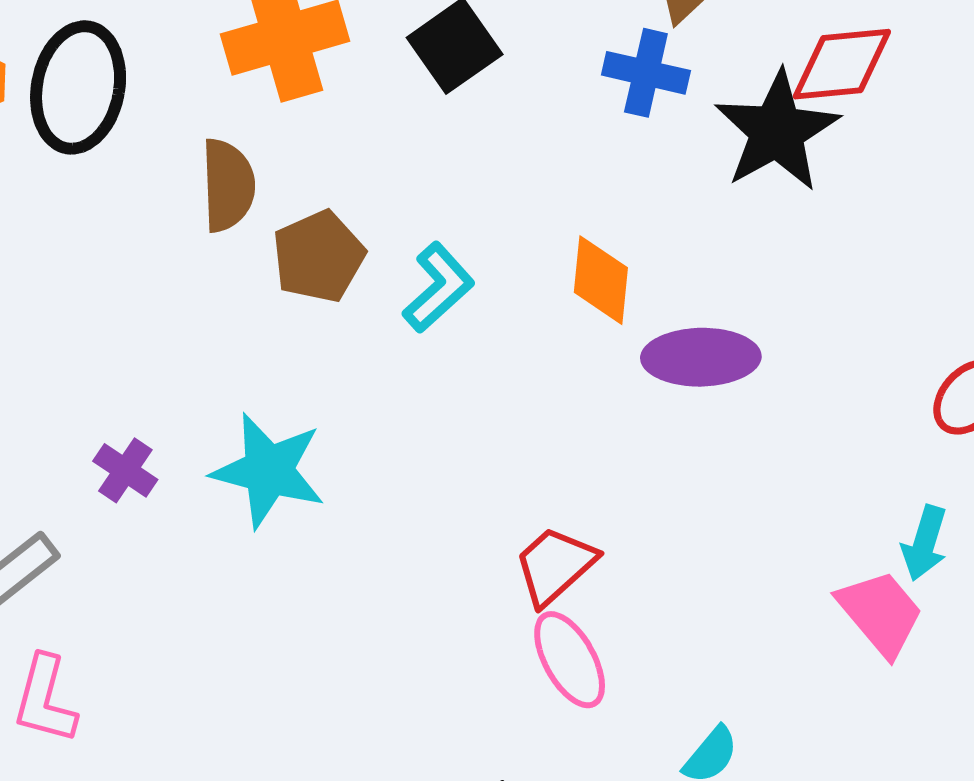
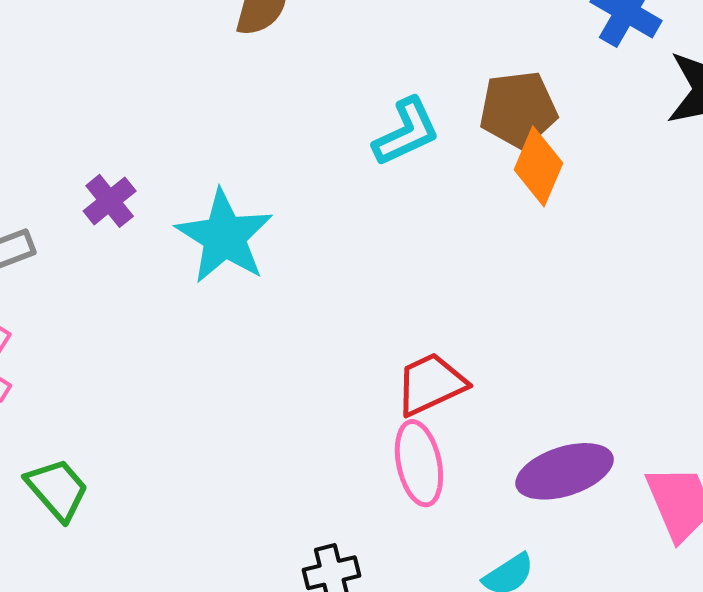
brown pentagon: (319, 256) -> (518, 109), moved
purple ellipse: (701, 357) -> (565, 471), moved, turned -34

